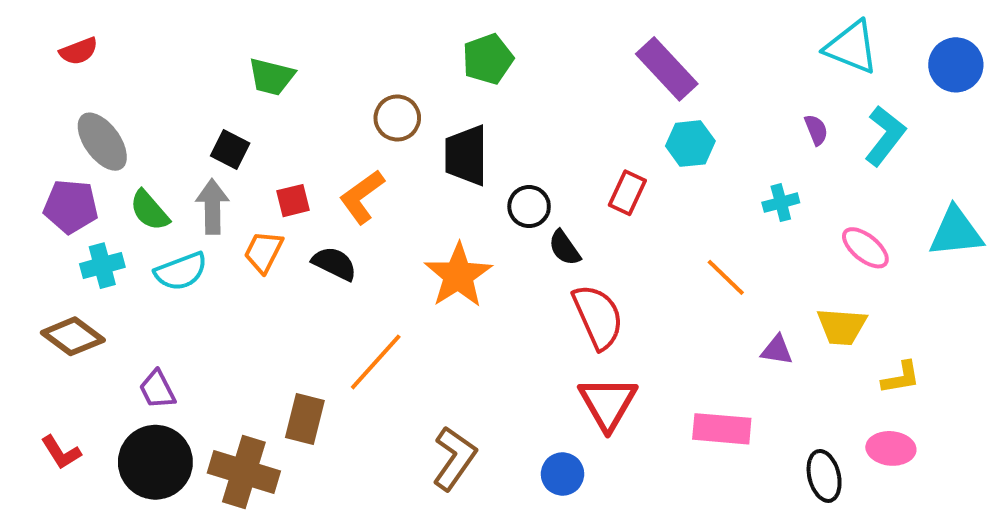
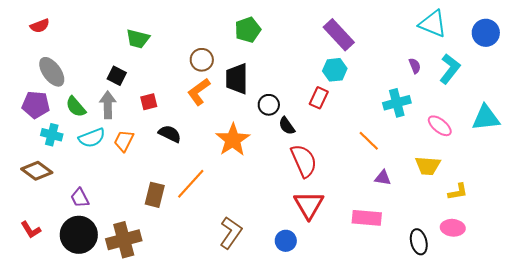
cyan hexagon: (690, 144) -> (335, 70), moved
orange L-shape: (362, 197) -> (199, 92), moved
cyan cross: (781, 203) -> (397, 103), size x1.5
orange trapezoid: (264, 252) -> (124, 141), moved
cyan cross: (102, 266) -> (52, 135), turned 30
purple triangle: (777, 350) -> (383, 178), moved
brown rectangle: (305, 419) -> (155, 195), moved
brown cross: (244, 472) -> (124, 240), turned -32

